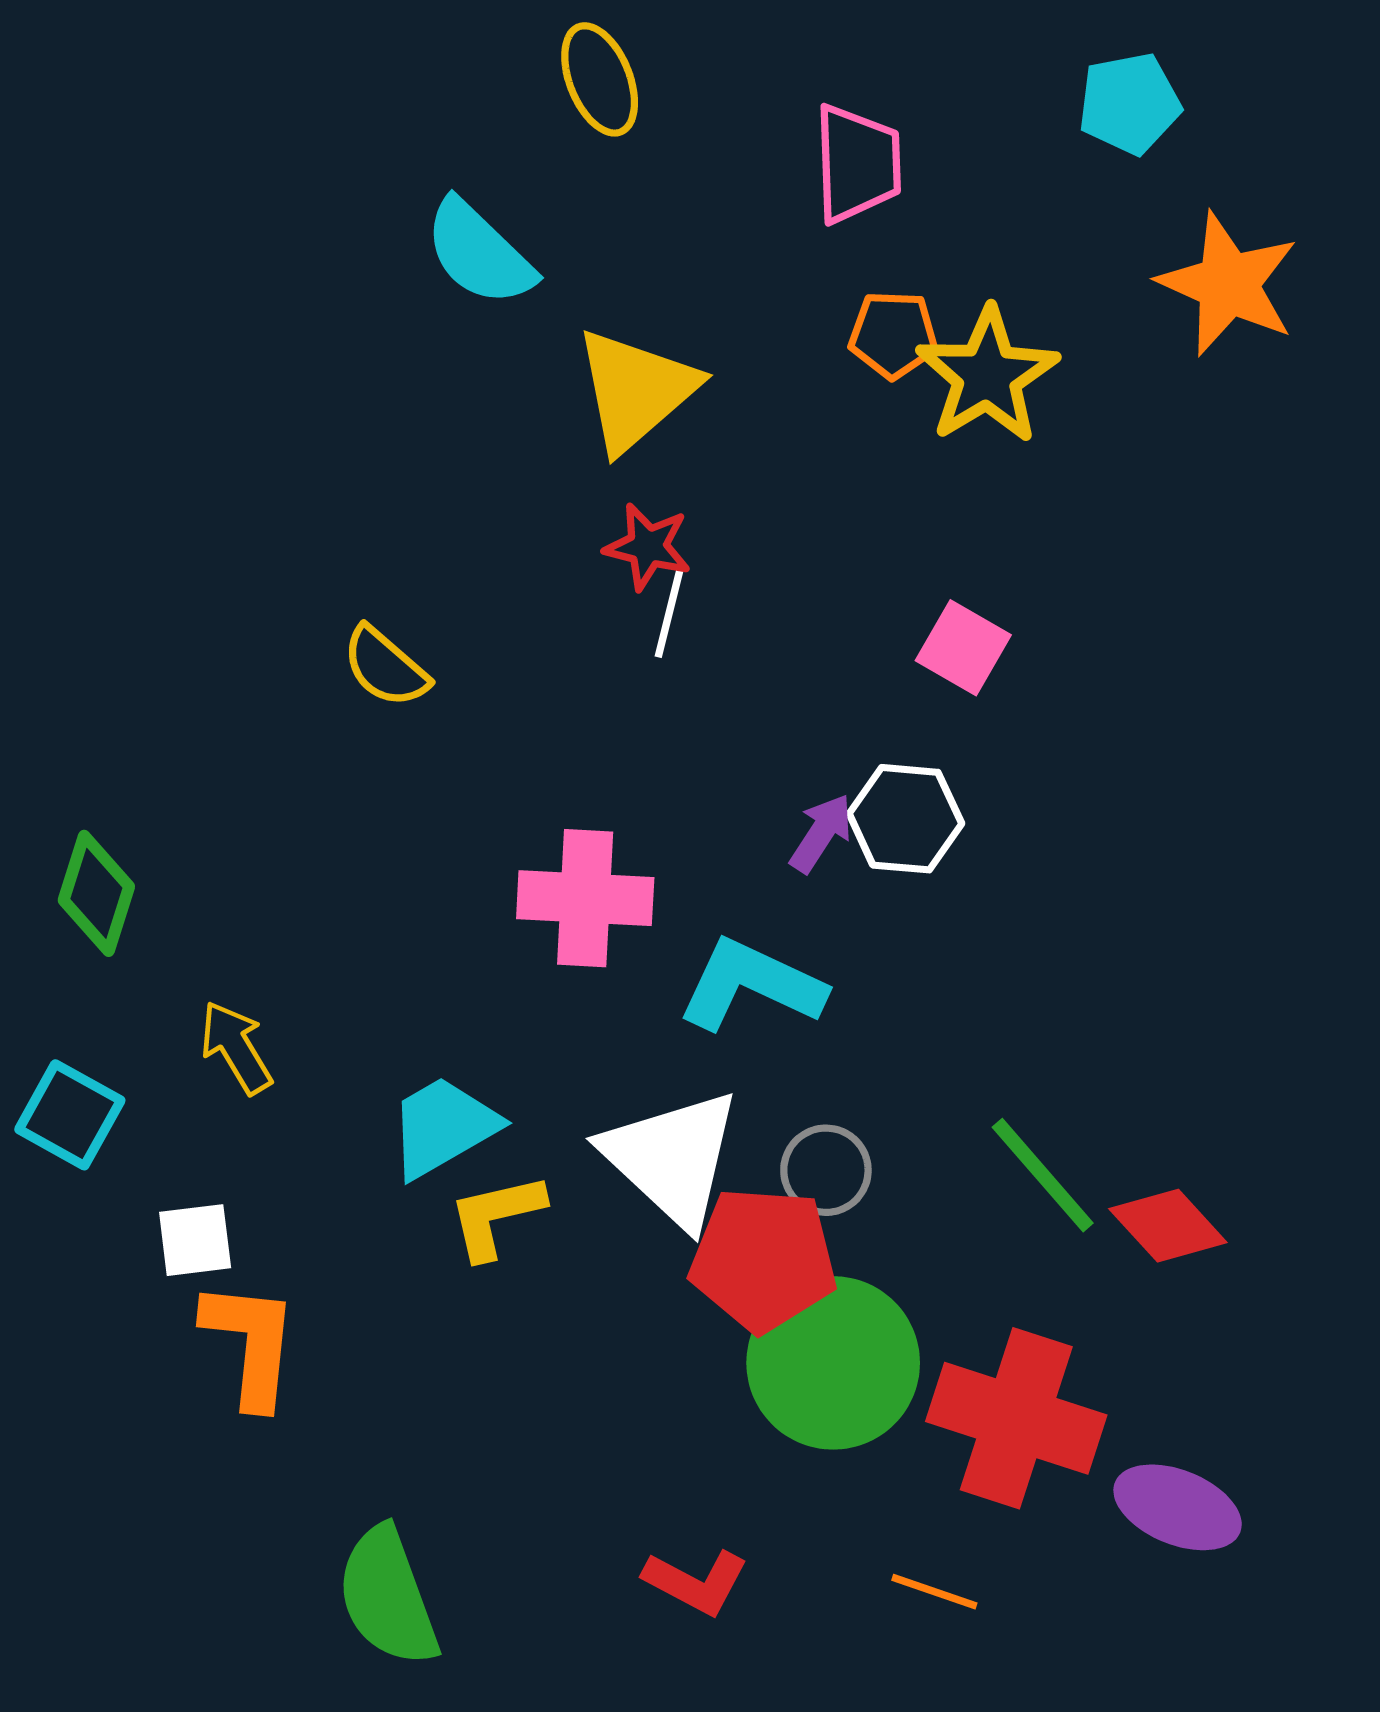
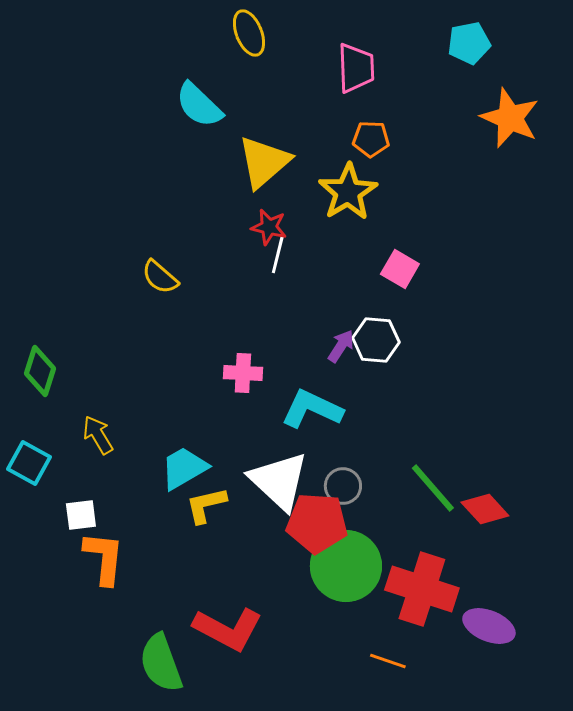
yellow star: (987, 376) -> (348, 192), moved
pink cross: (585, 898) -> (243, 373), size x0.7
red L-shape: (696, 1582) -> (228, 629), moved, size x1.6

